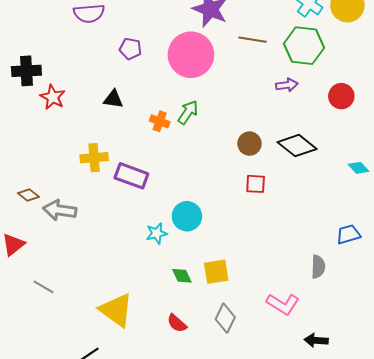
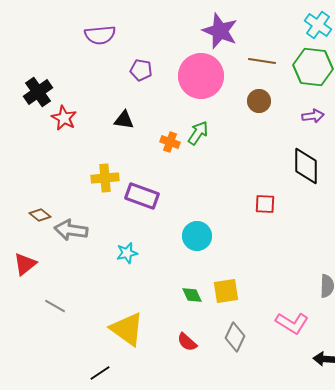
black cross: (26, 71) -> (38, 92), turned -32
purple arrow: (287, 85) -> (313, 116), moved
brown circle: (250, 144) -> (259, 101), moved
black diamond: (297, 146) -> (306, 166), turned 51
cyan star: (157, 233) -> (127, 253), moved

